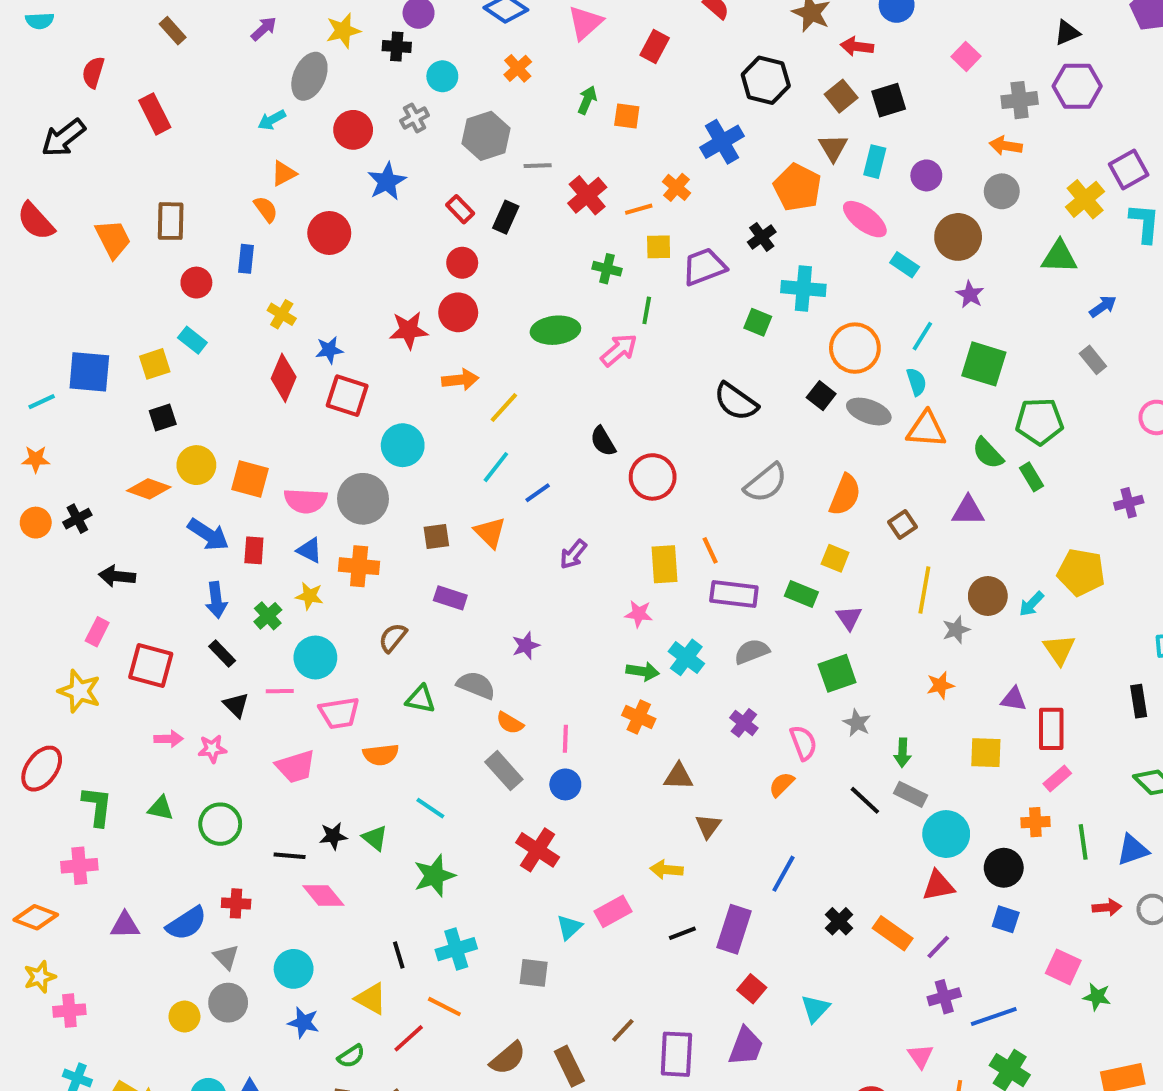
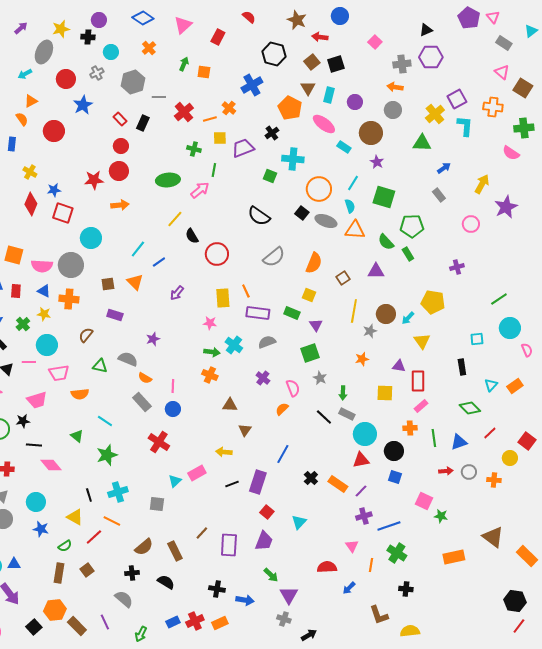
yellow line: (504, 408) -> (175, 219), moved
black star: (333, 836) -> (23, 421), moved

